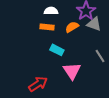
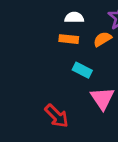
red arrow: (38, 84) -> (57, 116), turned 78

